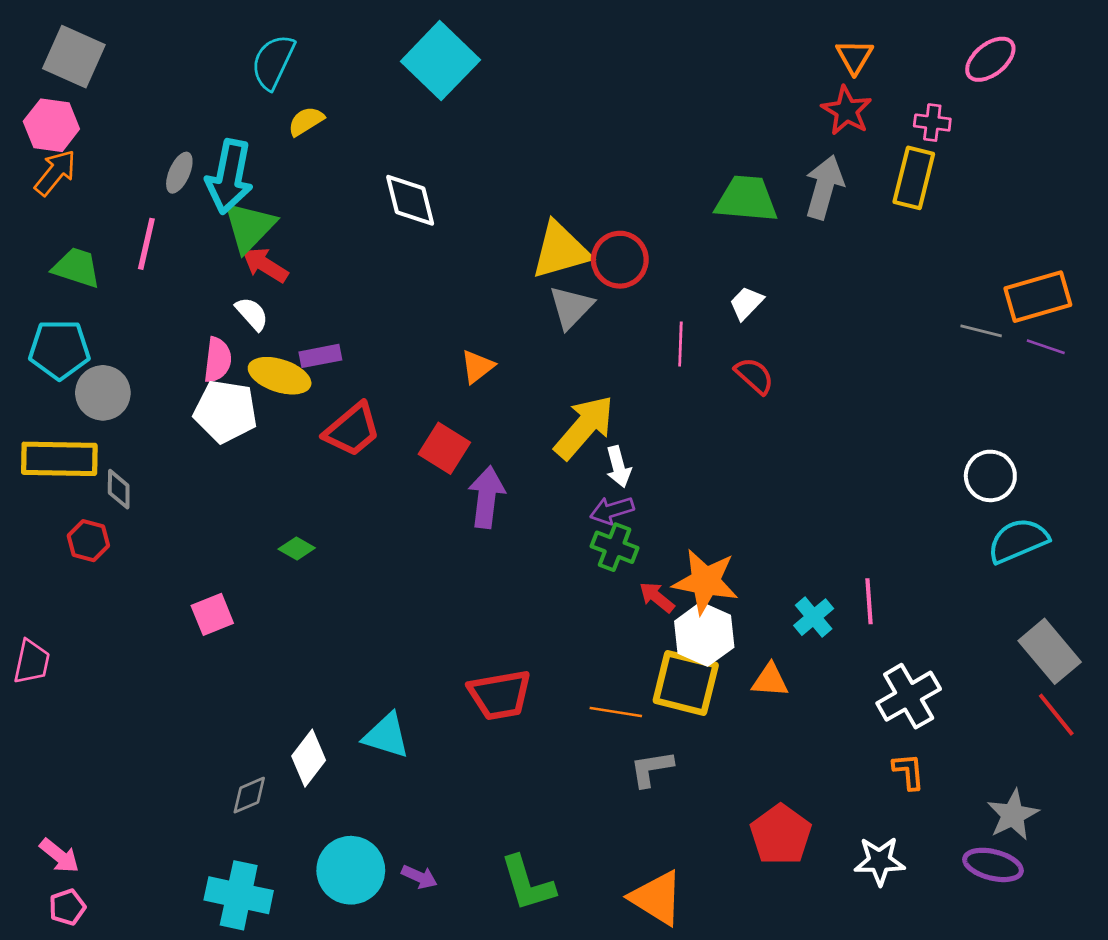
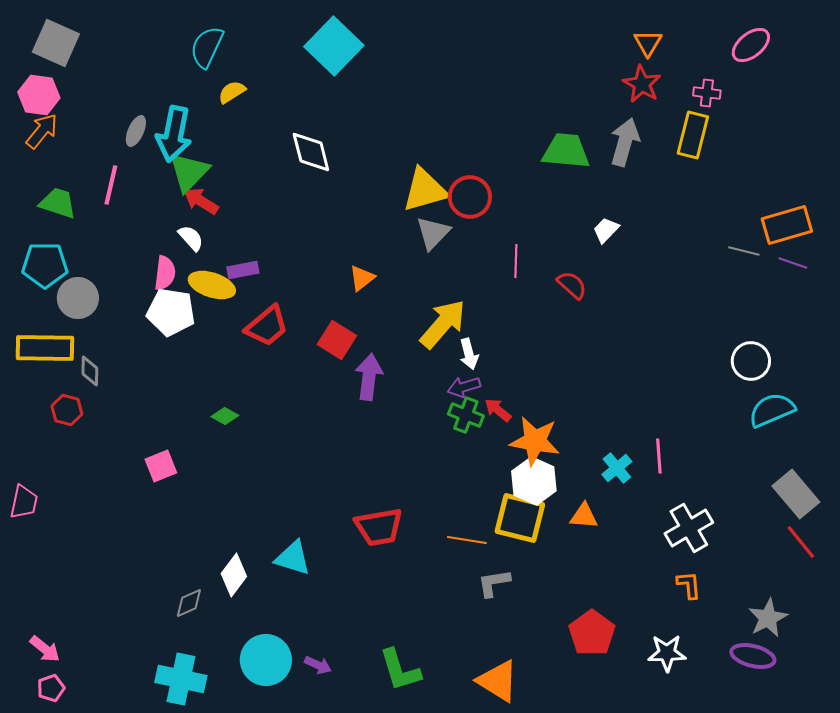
white trapezoid: (746, 303) -> (606, 230), moved
red arrow: (657, 597) -> (498, 410), moved

